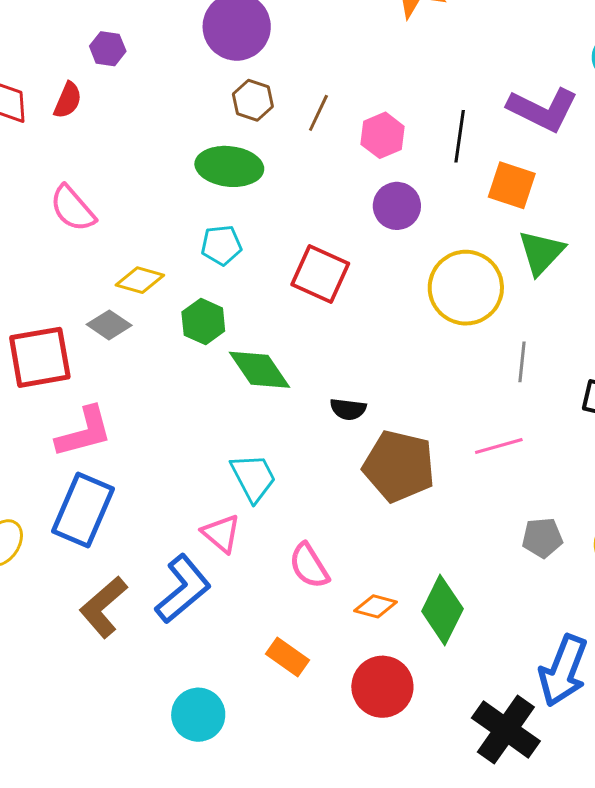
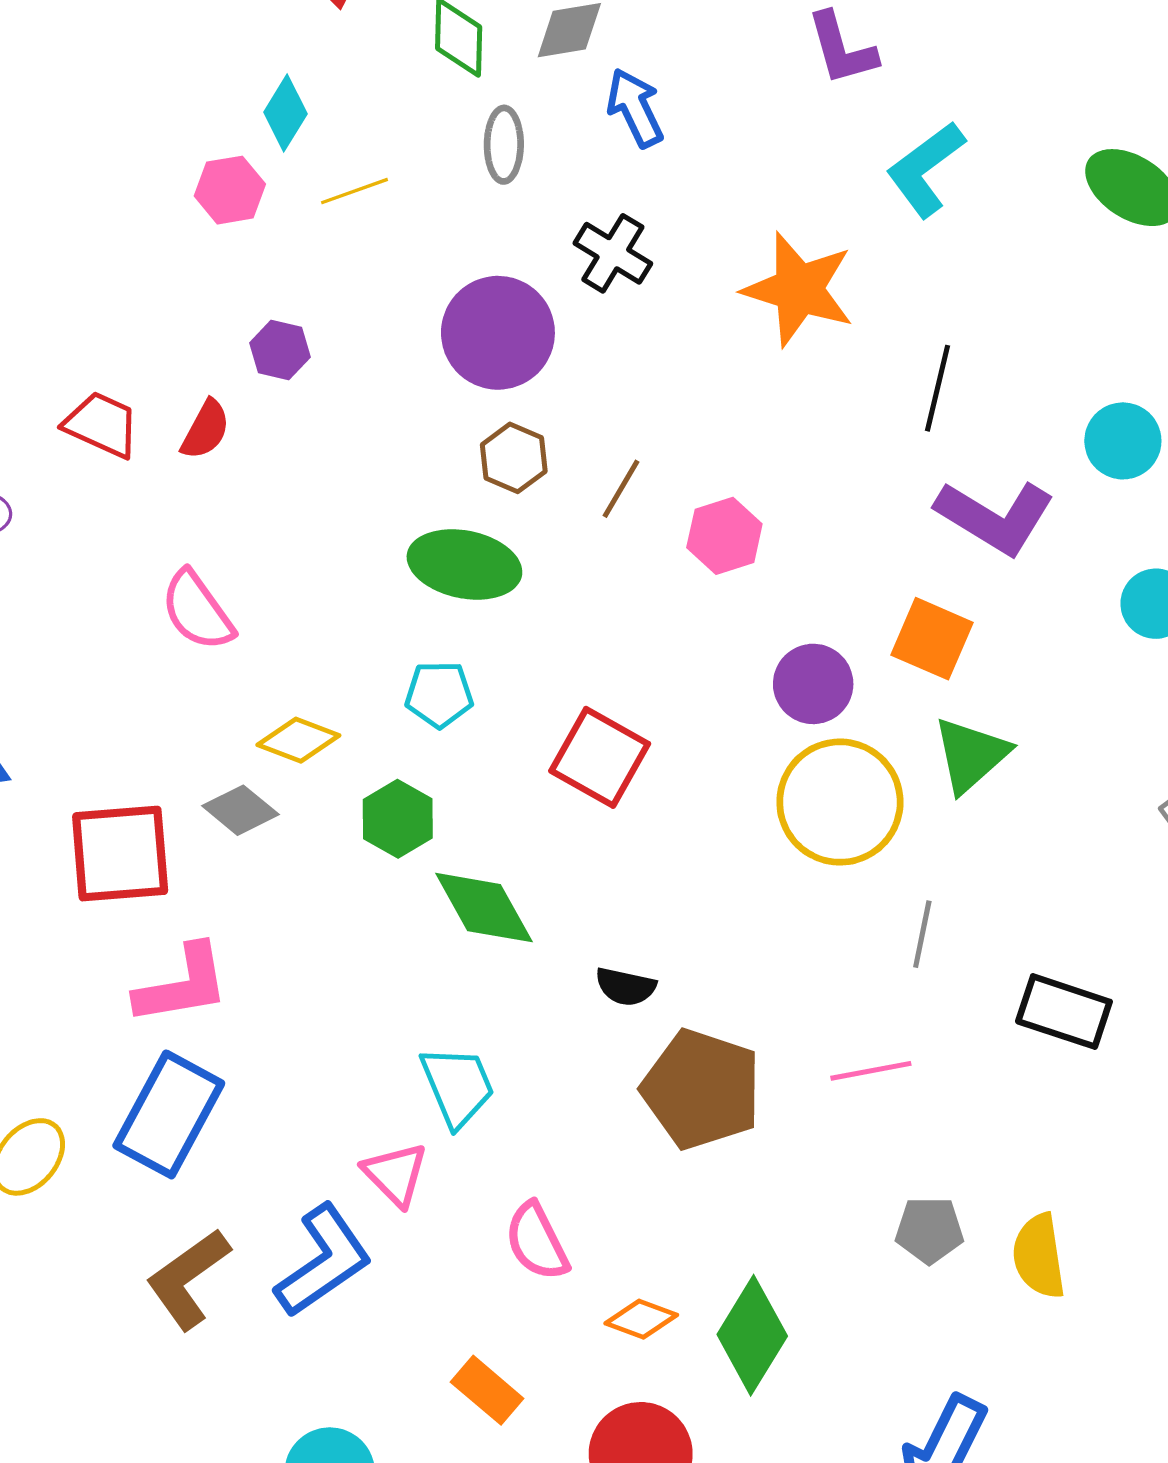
black line: (460, 136) -> (938, 388), moved
purple circle: (397, 206) -> (813, 684), moved

